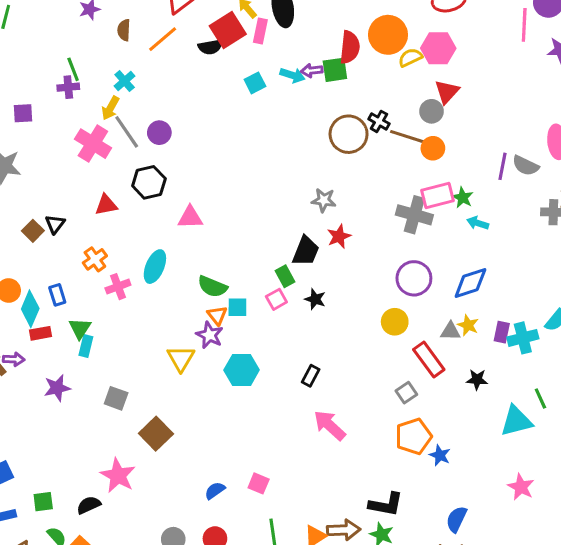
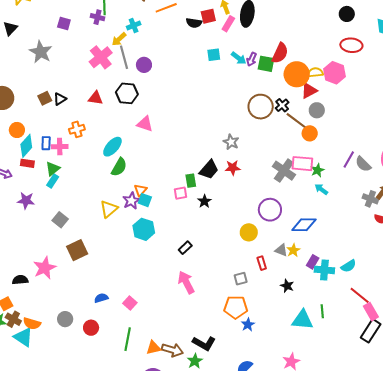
red square: (228, 30) -> (208, 16), size x0.7
orange circle: (388, 35) -> (297, 74), moved
purple arrow: (312, 71) -> (252, 59), turned -80
red triangle: (447, 92) -> (309, 91), moved
pink cross: (118, 287) -> (60, 147), moved
green semicircle: (212, 287) -> (119, 167), moved, turned -102
cyan square: (237, 307) -> (145, 200), moved
red rectangle: (429, 360) -> (262, 263), size x0.6

